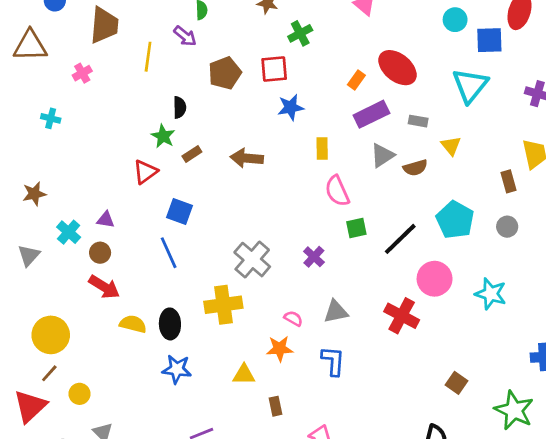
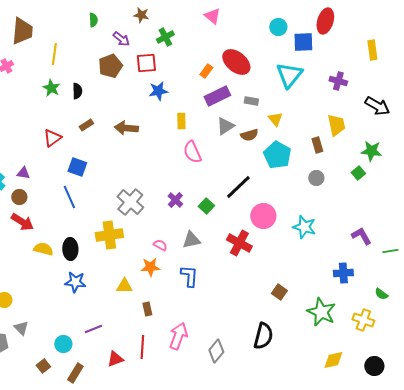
purple arrow: (185, 36) -> (121, 39), moved
green star: (163, 136) -> (51, 88), moved
cyan pentagon: (455, 220) -> (277, 155), moved
green square: (356, 228) -> (206, 206), moved, turned -35

